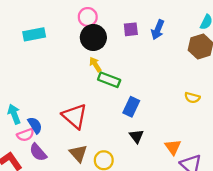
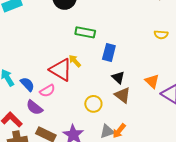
yellow arrow: (95, 64) -> (75, 61), moved
pink semicircle: (25, 135) -> (47, 91), moved
brown triangle: (78, 153) -> (123, 95), moved

